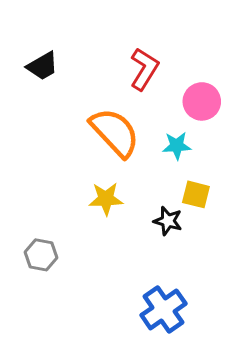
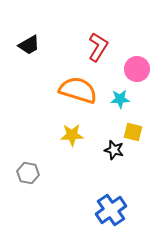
orange semicircle: (115, 132) -> (78, 90), turned -30

